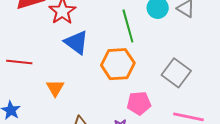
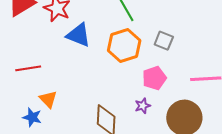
gray square: (176, 73) -> (164, 41), moved, size x0.7
orange triangle: (55, 88) -> (48, 99), moved

